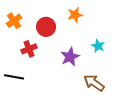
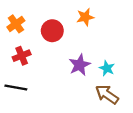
cyan star: (98, 46) -> (107, 68), moved
red cross: (29, 49) -> (22, 56), moved

